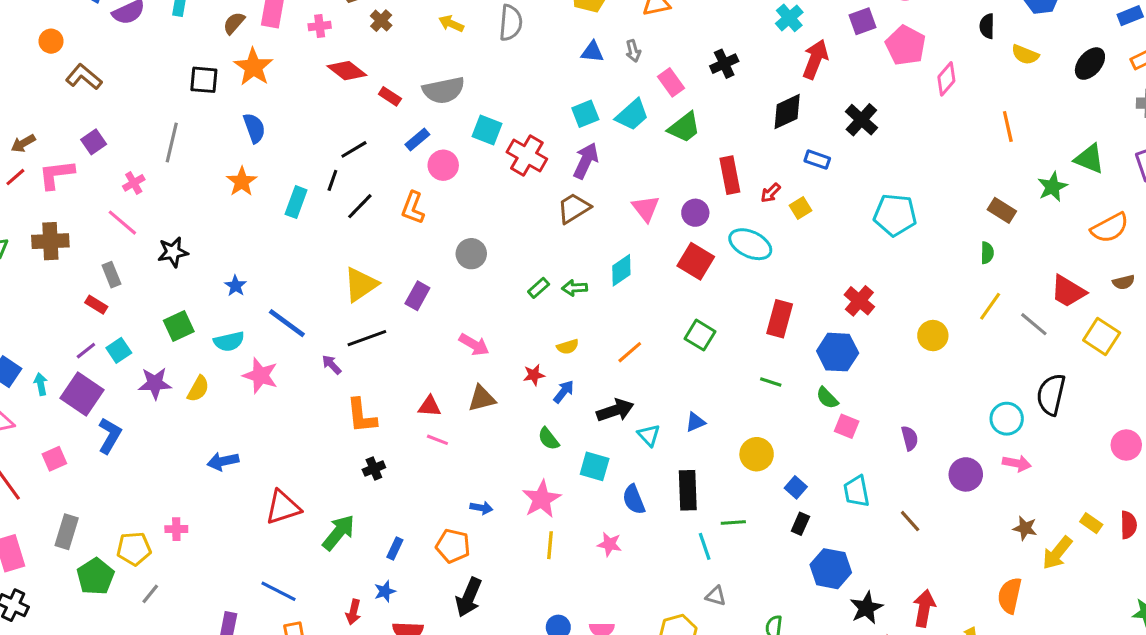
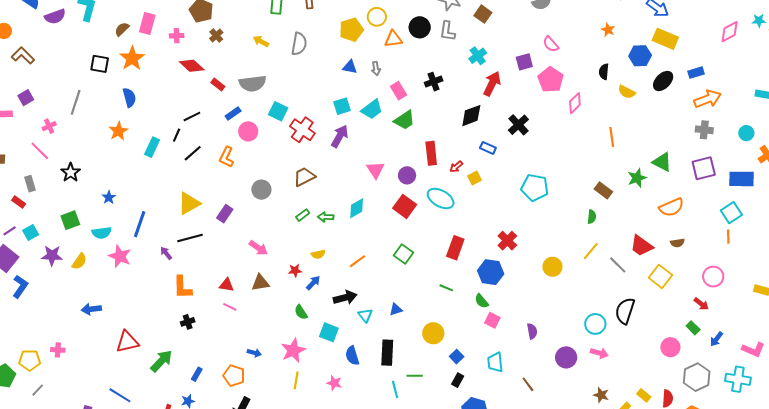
black ellipse: (1090, 64) -> (663, 81), moved
brown trapezoid: (574, 208) -> (304, 177), moved
black star: (173, 252) -> (71, 172), turned -30
blue line: (287, 323) -> (140, 224), turned 68

